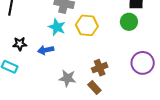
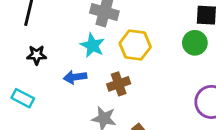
black star: (20, 44) -> (37, 55), moved
brown cross: (100, 68) -> (119, 84), moved

